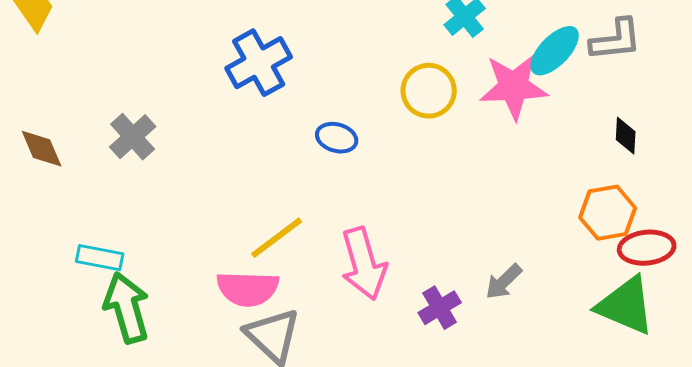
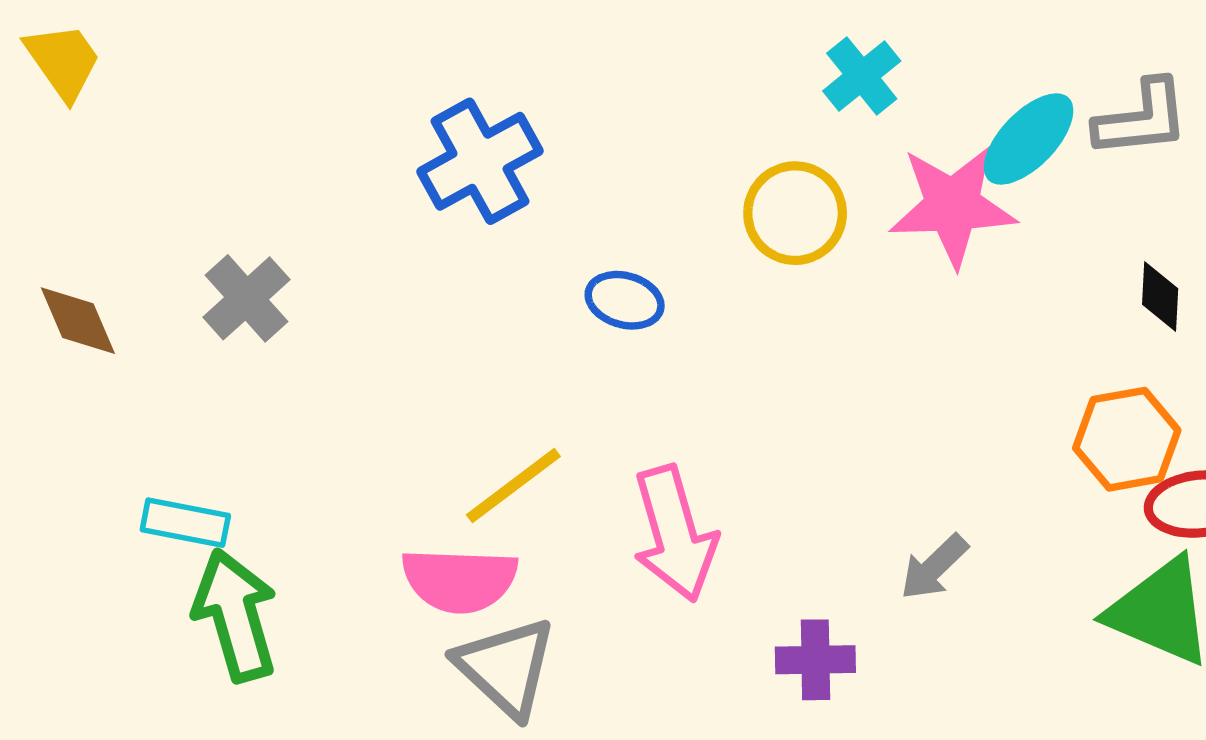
purple cross: (440, 308) -> (815, 660), moved, turned 30

